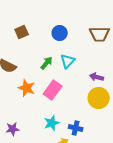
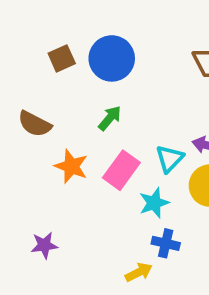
blue circle: (60, 33) -> (112, 58), moved, size x1.5
cyan triangle: (68, 61) -> (170, 159), moved
cyan star: (52, 123) -> (154, 203), moved

